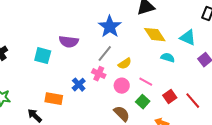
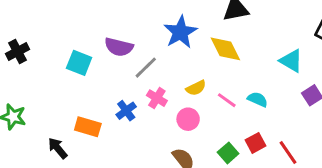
yellow diamond: (155, 35) -> (225, 49), moved
gray line: (105, 54) -> (146, 68), moved
cyan semicircle: (168, 58) -> (258, 99), moved
pink line: (146, 82) -> (227, 100), moved
green square: (143, 102) -> (228, 153), moved

